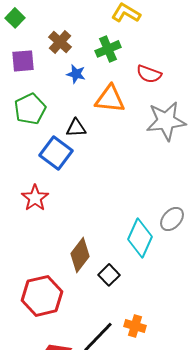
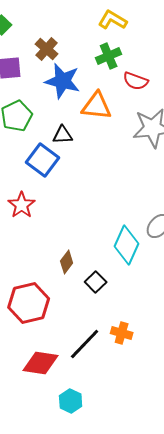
green cross: (108, 49) -> (109, 56), moved
blue star: (76, 74) -> (63, 81), size x1.8
brown diamond: (80, 255) -> (67, 262), size x0.7

